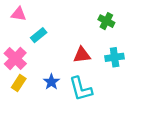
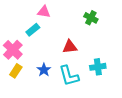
pink triangle: (19, 14) -> (44, 12), moved
cyan cross: (115, 57) -> (98, 67), moved

